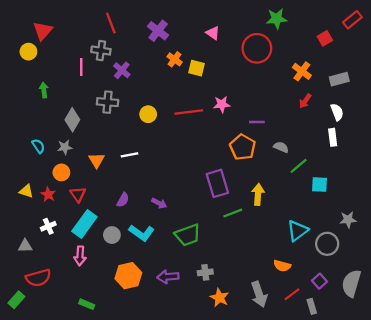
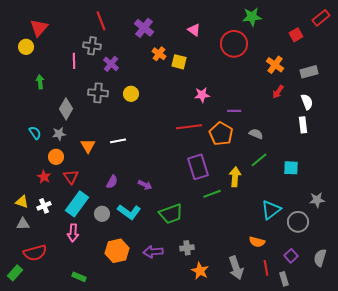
red line: (189, 112) -> (189, 127), moved
yellow circle: (148, 114) -> (131, 94), moved
green line: (299, 166) -> (259, 160), moved
yellow triangle: (26, 191) -> (22, 202), moved
gray semicircle: (351, 283) -> (320, 258), size x0.7
red line: (292, 294) -> (266, 268), turned -63

